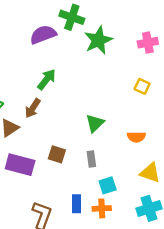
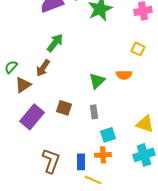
orange semicircle: (136, 137) -> (124, 75), moved
purple rectangle: (20, 165) -> (32, 117), turned -65
blue rectangle: (76, 204) -> (81, 162), moved

